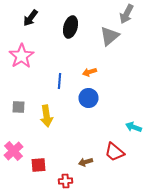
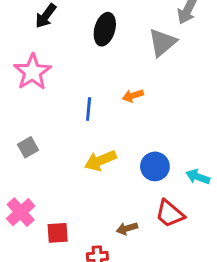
blue circle: (88, 98) -> (155, 166), moved
gray square: (18, 107) -> (28, 147), turned -32
yellow arrow: (46, 116) -> (100, 161), moved, turned 75

